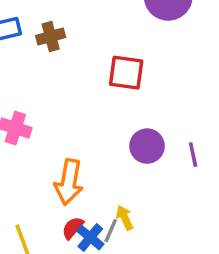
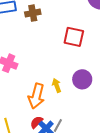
yellow arrow: (125, 218) -> (57, 85), moved

